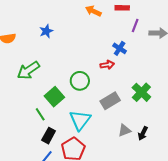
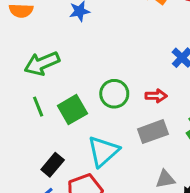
red arrow: (107, 65) -> (156, 96), moved
green line: (40, 114) -> (38, 107), moved

